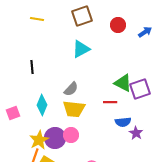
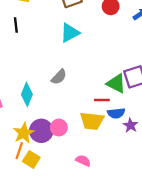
black line: (32, 67) -> (16, 25), moved
green triangle: (123, 83) -> (116, 83), moved
red line: (110, 102) -> (102, 100), moved
yellow trapezoid: (74, 109) -> (92, 121), moved

